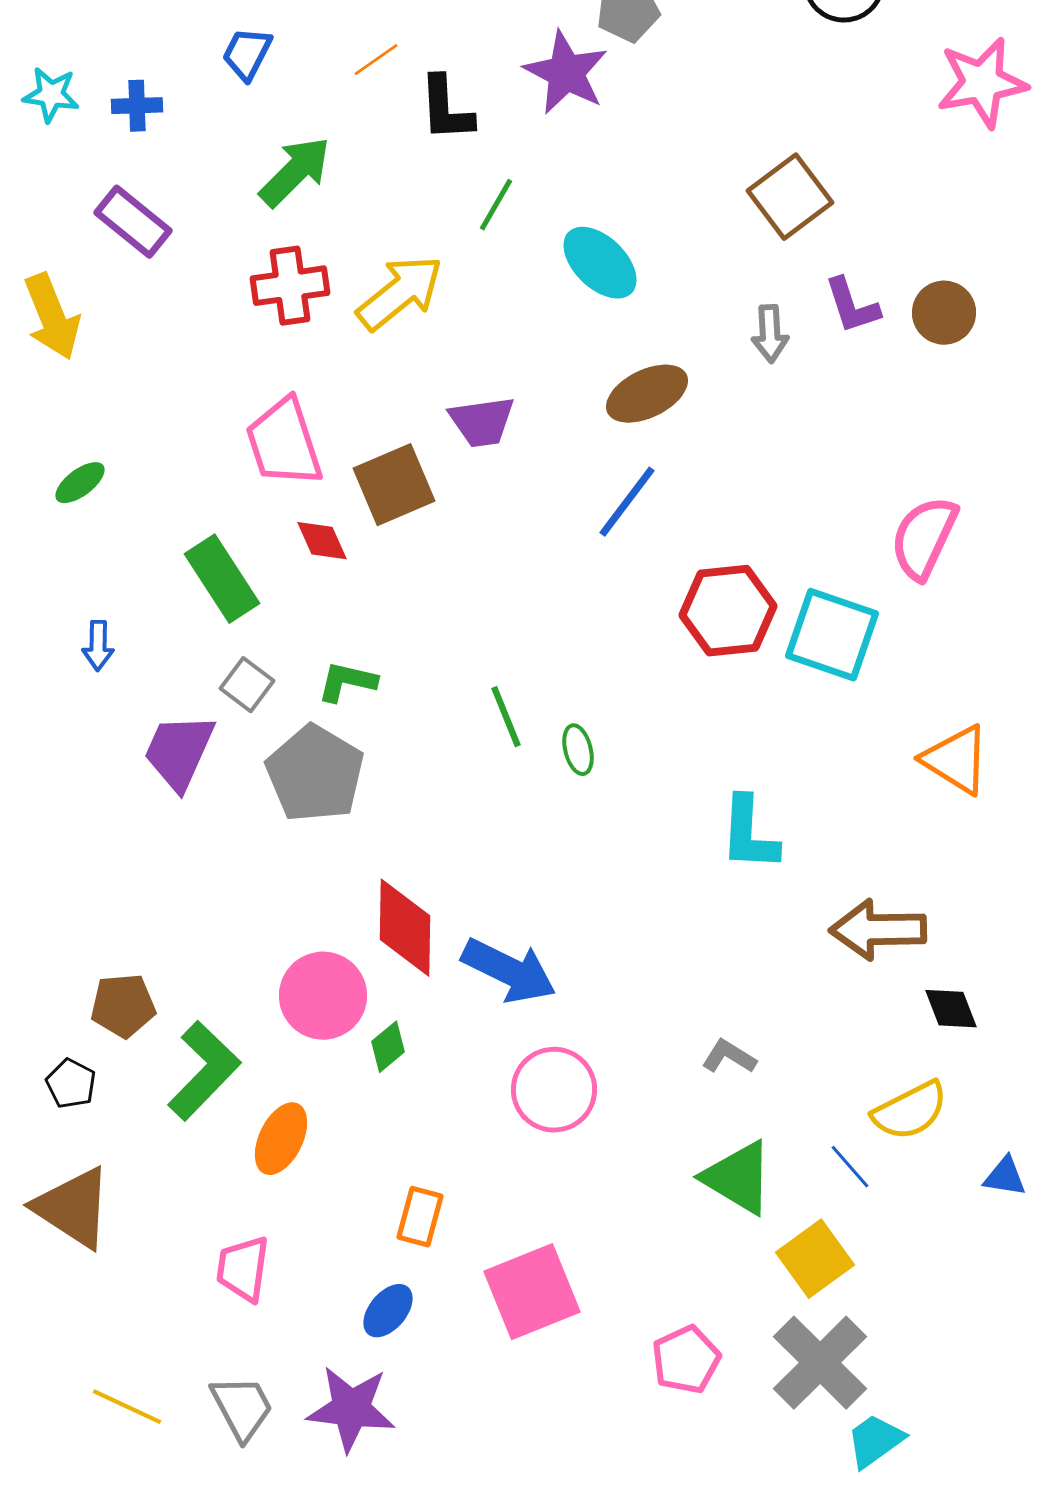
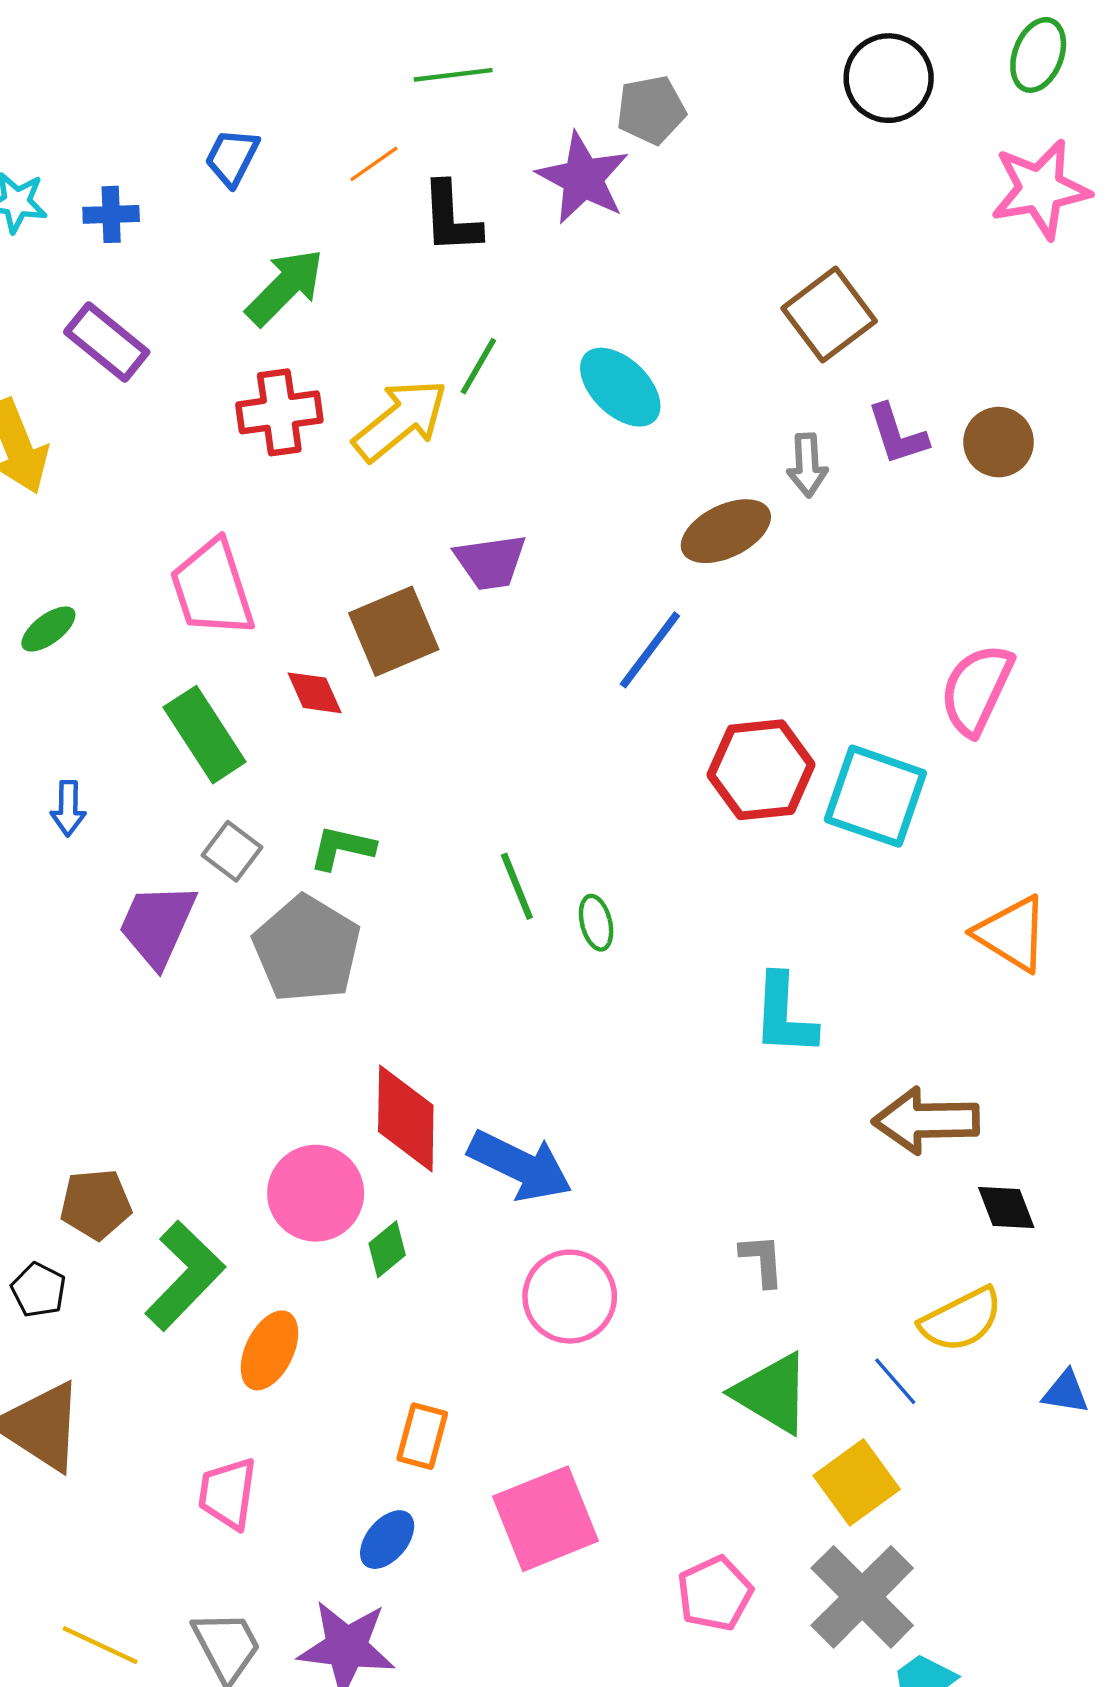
green line: (496, 205) -> (478, 366), moved
brown ellipse: (647, 394) -> (726, 531), moved
pink trapezoid: (284, 443) -> (212, 588), moved
gray L-shape: (729, 1057) -> (762, 1260), turned 54

